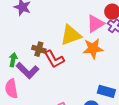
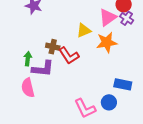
yellow triangle: (71, 35) -> (84, 30), size x0.7
purple L-shape: (27, 71) -> (43, 69), turned -35

